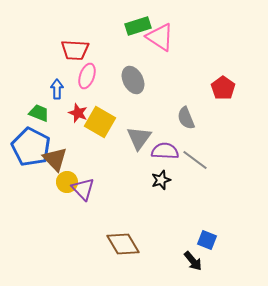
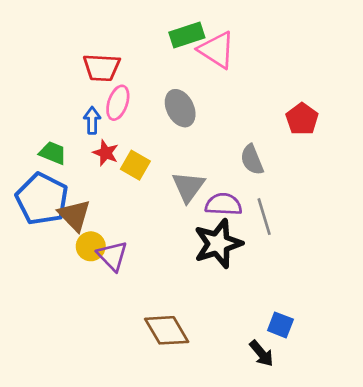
blue arrow: (57, 89) -> (92, 120), moved
yellow square: (100, 122) -> (135, 165), size x0.7
gray line: (195, 160) -> (264, 217), turned 36
black star: (161, 180) -> (218, 244), size x1.8

